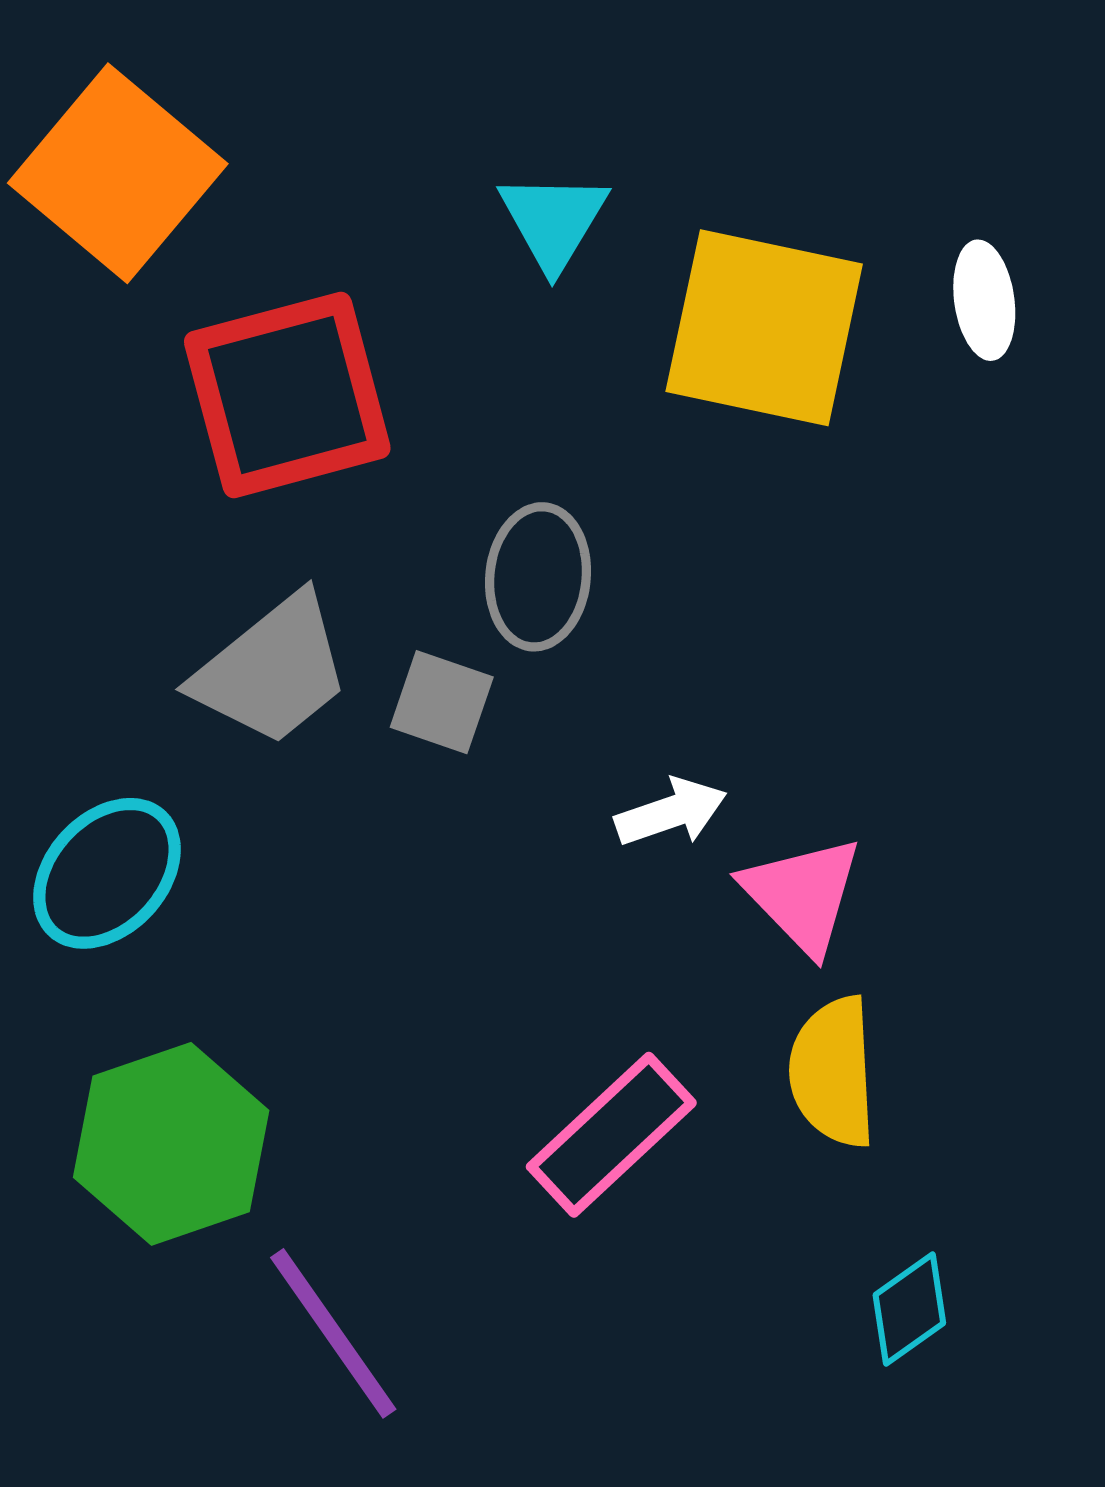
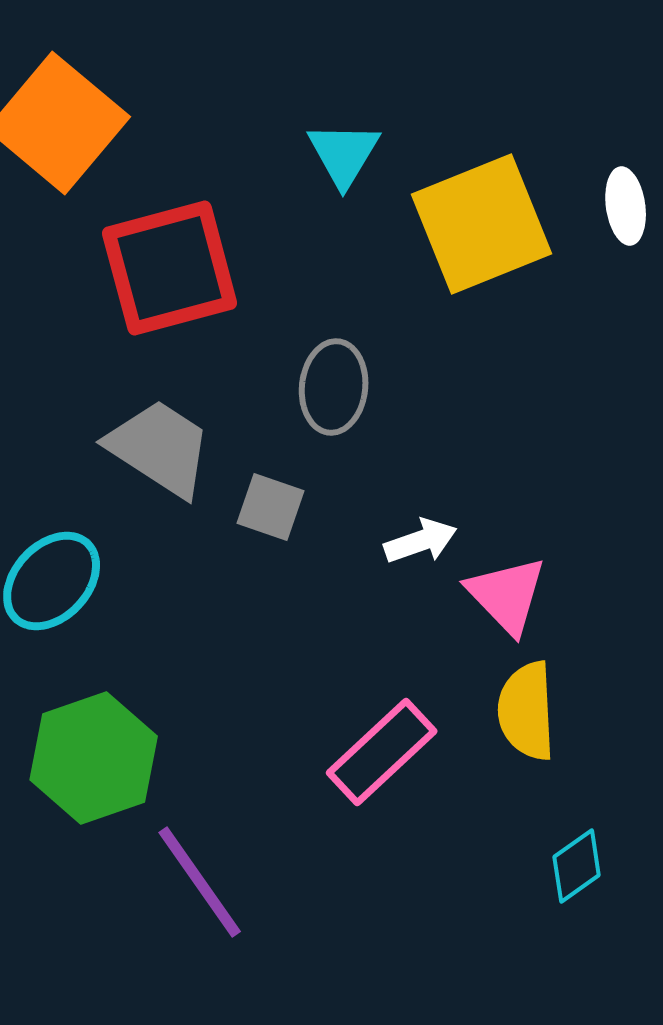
yellow square: (764, 328) -> (482, 224), turned -34
gray trapezoid: (272, 670) -> (160, 448), turned -108
gray square: (442, 702) -> (271, 507), moved

